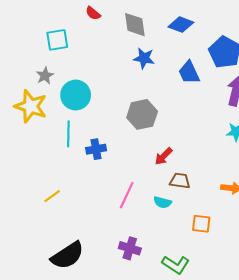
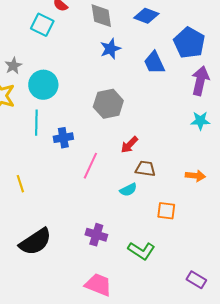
cyan square: (57, 40) -> (42, 25), moved, turned 35
blue star: (144, 58) -> (110, 49), turned -30
pink line: (127, 195) -> (90, 166), moved
yellow line: (52, 196) -> (20, 184), turned -72
cyan semicircle: (162, 202) -> (128, 190), turned -42

